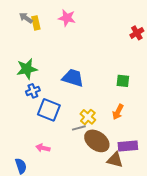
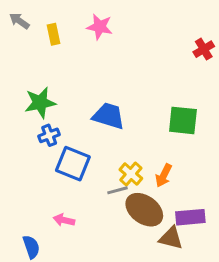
gray arrow: (26, 18) -> (19, 21), moved
green square: (123, 81) -> (183, 120), size x1.5
orange arrow: (118, 112) -> (164, 175), moved

